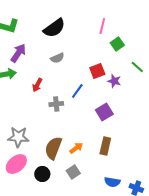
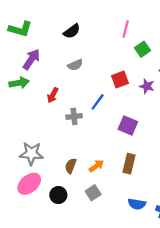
black semicircle: (54, 28) -> (72, 31), size x0.7
purple star: (114, 81) -> (147, 86), moved
purple square: (104, 112) -> (128, 125), turned -36
brown semicircle: (53, 148) -> (71, 166), size x0.6

